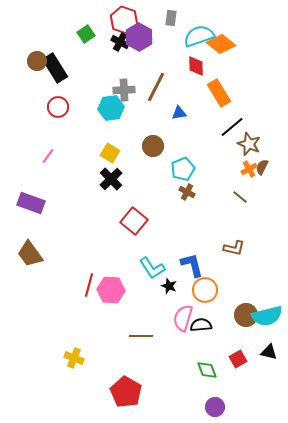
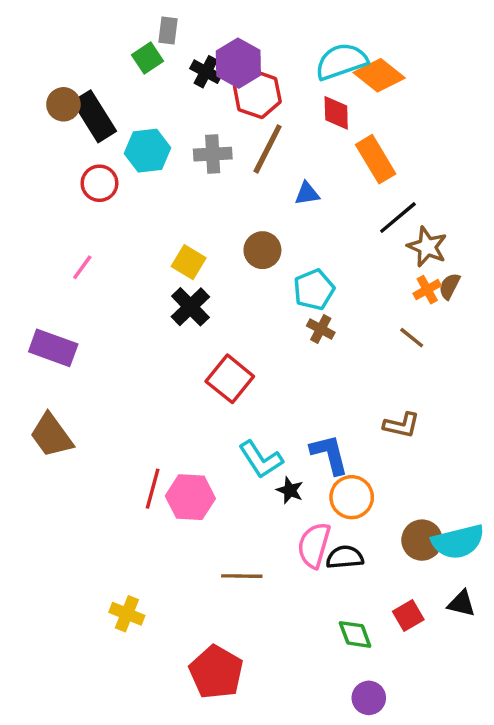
gray rectangle: (171, 18) -> (168, 31), moved
red hexagon: (124, 20) -> (257, 94), moved
cyan hexagon: (111, 108) -> (148, 151), moved

